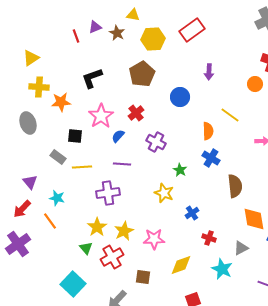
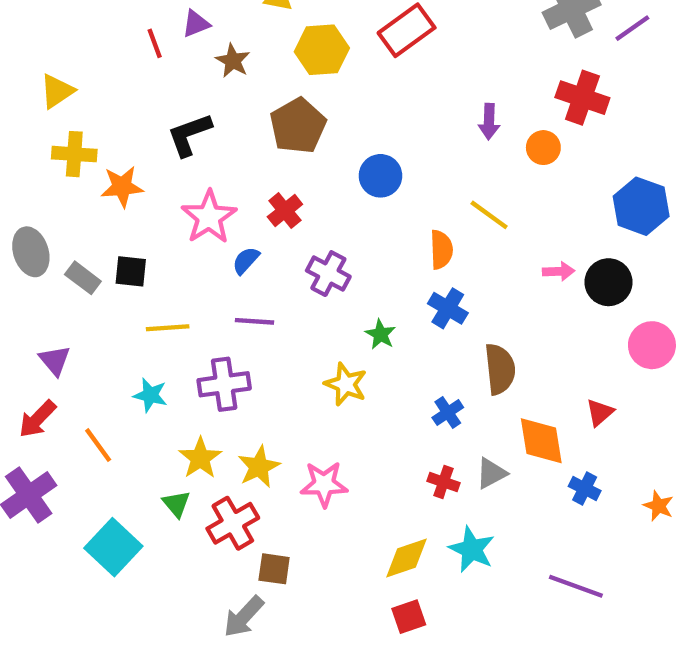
brown star: (117, 33) -> (233, 61), moved
purple arrow: (209, 72) -> (489, 121), moved
gray ellipse: (28, 123) -> (31, 252), moved
black square: (75, 136) -> (131, 271), moved
gray rectangle: (58, 157) -> (83, 278), moved
cyan star: (57, 198) -> (150, 395), moved
blue cross: (192, 213) -> (448, 412), moved
gray triangle: (241, 248) -> (491, 473), moved
yellow diamond: (181, 265) -> (407, 558), moved
brown square: (143, 277) -> (274, 569), moved
cyan square: (73, 284) -> (113, 547), moved

